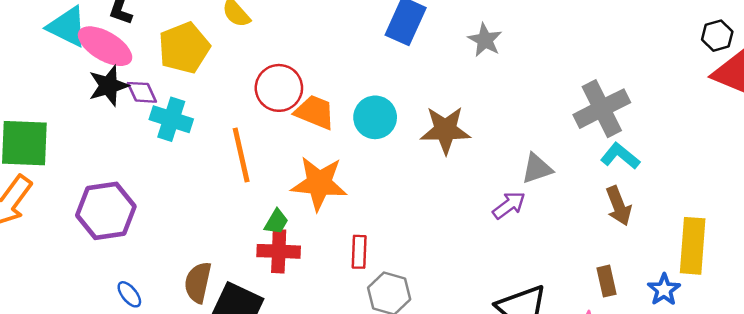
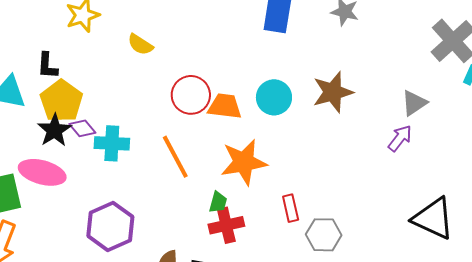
pink ellipse: (105, 46) -> (42, 172), moved
yellow pentagon: (184, 48) -> (61, 101), moved
purple hexagon: (106, 211) -> (110, 226), moved

